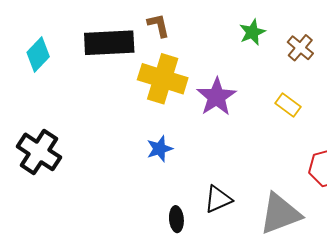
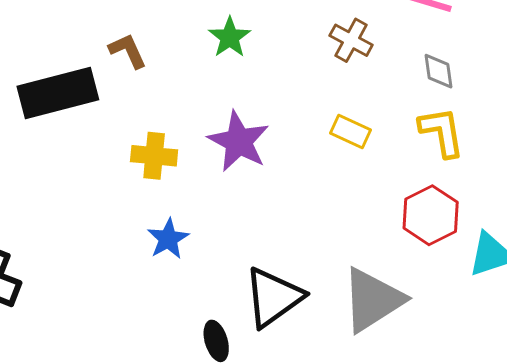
green star: (252, 32) -> (230, 37), moved
yellow cross: (163, 79) -> (154, 156), moved, size x0.6
black triangle: (218, 199) -> (273, 297), size x1.4

